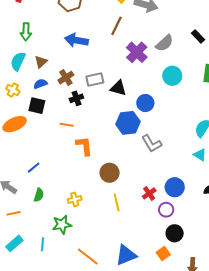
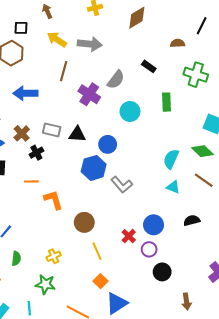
gray rectangle: (95, 80) -> (52, 130), turned 36
green star: (62, 225) -> (45, 284), turned 30
orange square: (163, 254) -> (100, 281), moved

